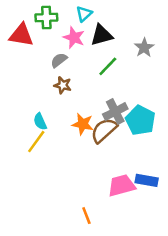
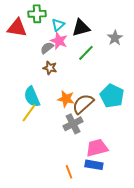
cyan triangle: (84, 14) -> (58, 25), moved
pink star: (74, 38) -> (59, 41), moved
gray cross: (115, 112) -> (73, 124), moved
cyan semicircle: (40, 122) -> (32, 97), size x1.5
blue rectangle: (147, 180) -> (94, 165), moved

